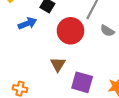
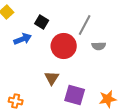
gray semicircle: (107, 31) -> (99, 46), turned -32

